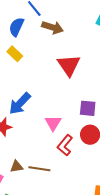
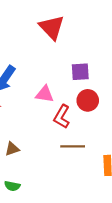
pink triangle: (53, 123) -> (45, 94), turned -42
brown line: (39, 169) -> (73, 146), moved

